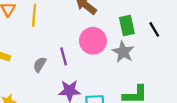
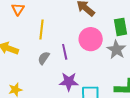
yellow line: (34, 15) -> (41, 30), moved

